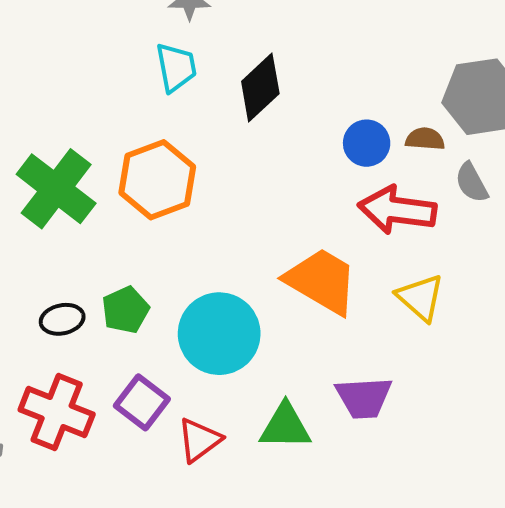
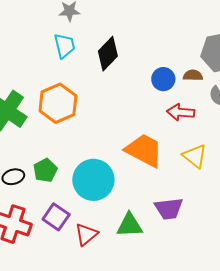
red arrow: (397, 210) -> (181, 112), size x0.7

